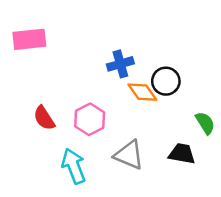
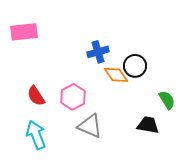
gray triangle: (129, 155) -> (90, 126), moved
cyan arrow: (74, 166) -> (36, 135), moved

